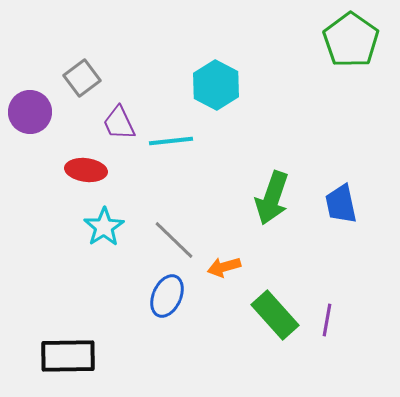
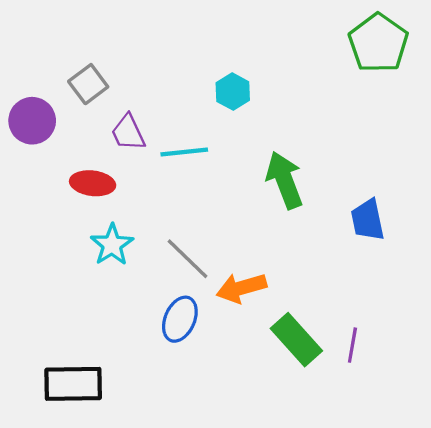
cyan hexagon: (216, 85) -> (233, 92), size x0.7
green arrow: (272, 198) -> (285, 180), moved, turned 140
orange arrow: (224, 267) -> (241, 288), size x1.4

